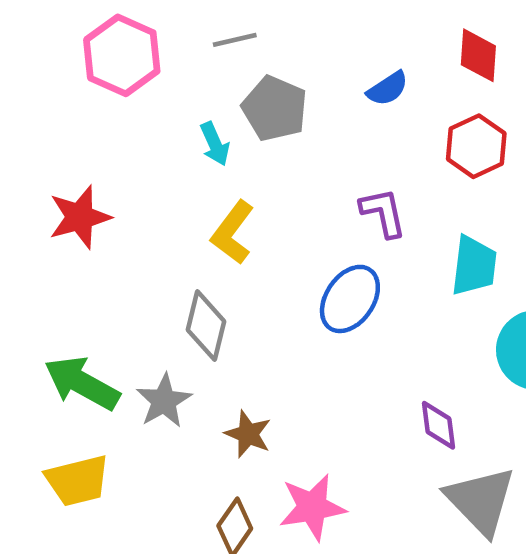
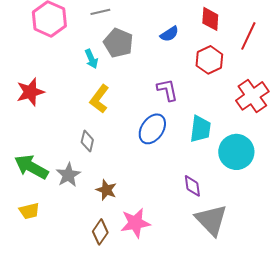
cyan trapezoid: (474, 266) -> (200, 129), moved
gray diamond: (206, 326) -> (87, 141), size x0.7
yellow trapezoid: (78, 481) -> (29, 211), size x0.7

